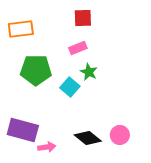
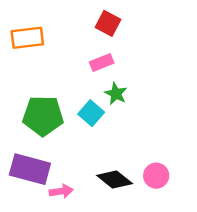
red square: (83, 18) -> (108, 23), turned 30
green pentagon: (36, 70) -> (43, 116), moved

